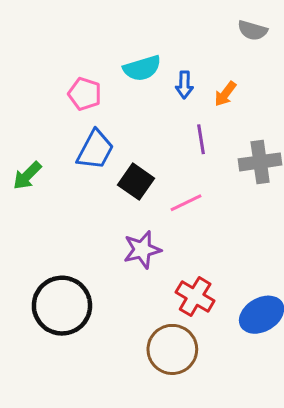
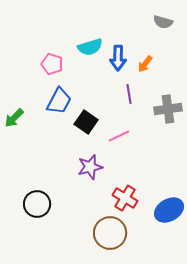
blue arrow: (184, 85) -> (118, 58), size x1.4
black circle: (62, 306) -> (37, 204), size x0.7

